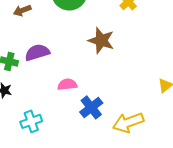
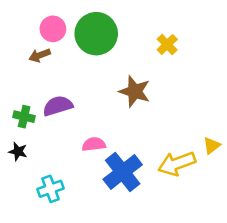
blue cross: (91, 107) -> (123, 172), size x1.4
yellow arrow: (128, 122) -> (177, 164), moved

